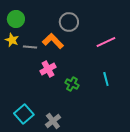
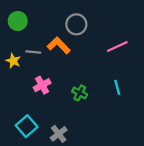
yellow star: (12, 40) -> (13, 61), moved
pink cross: (48, 69) -> (42, 85), moved

